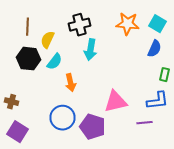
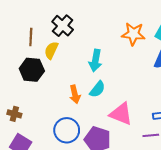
black cross: (80, 25) -> (63, 26), moved, turned -35
cyan semicircle: (54, 62) -> (97, 89), moved
pink triangle: (116, 102) -> (121, 114), turned 35

